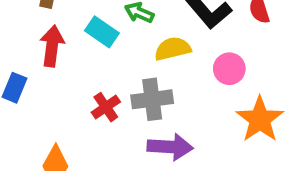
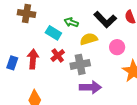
red arrow: (52, 46) -> (33, 59), moved
red cross: (106, 107) -> (58, 56), moved

